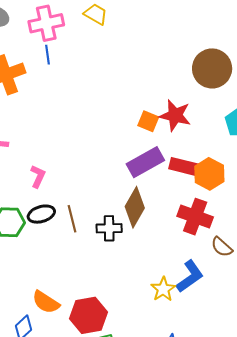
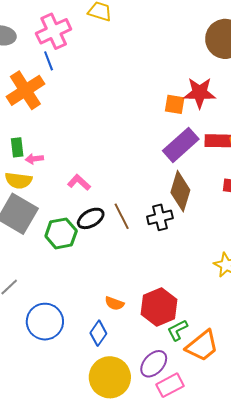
blue line: (48, 55) -> (49, 61), moved
pink L-shape: (38, 176) -> (79, 182), turned -60
orange semicircle: (46, 302) -> (114, 303), size x0.7

